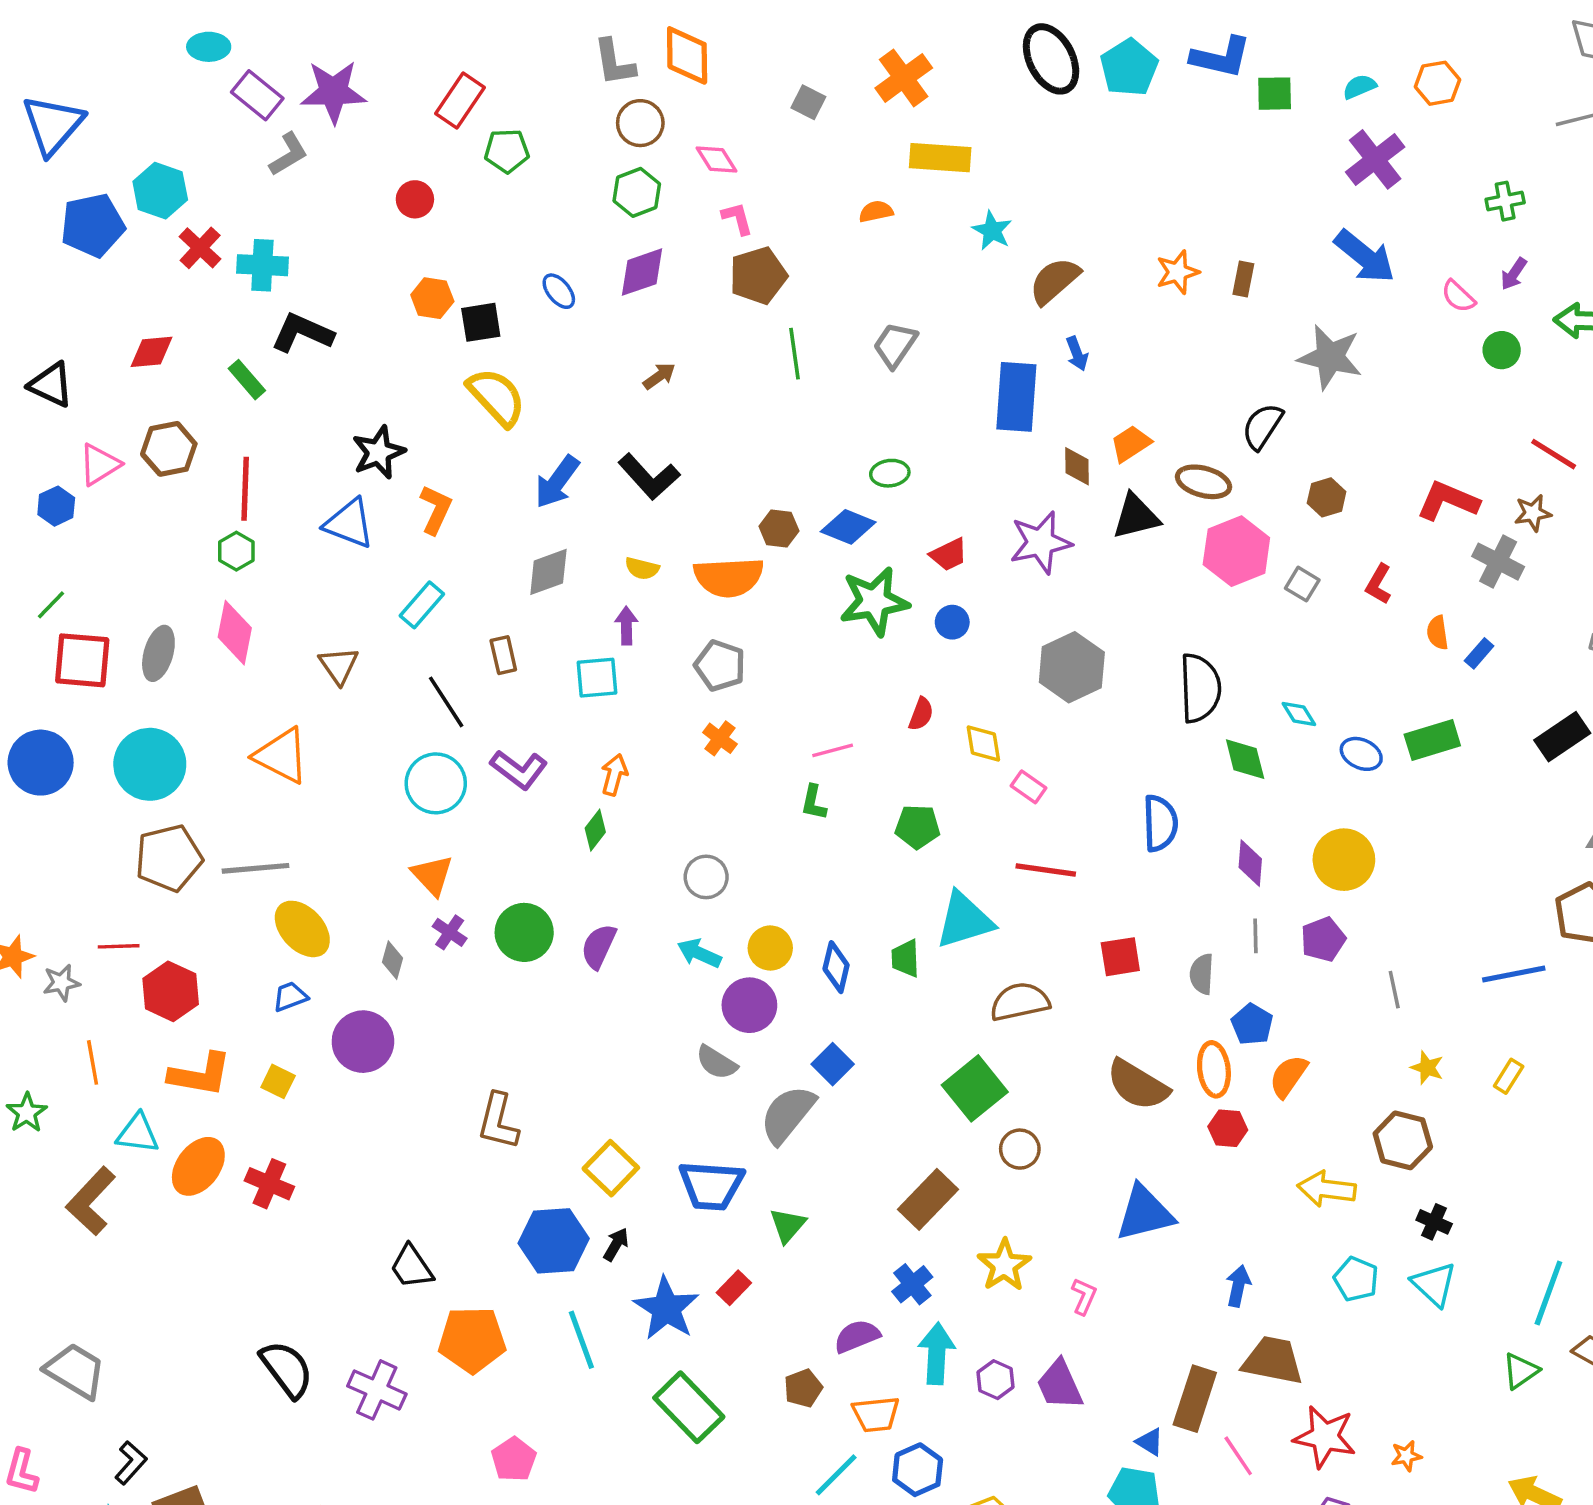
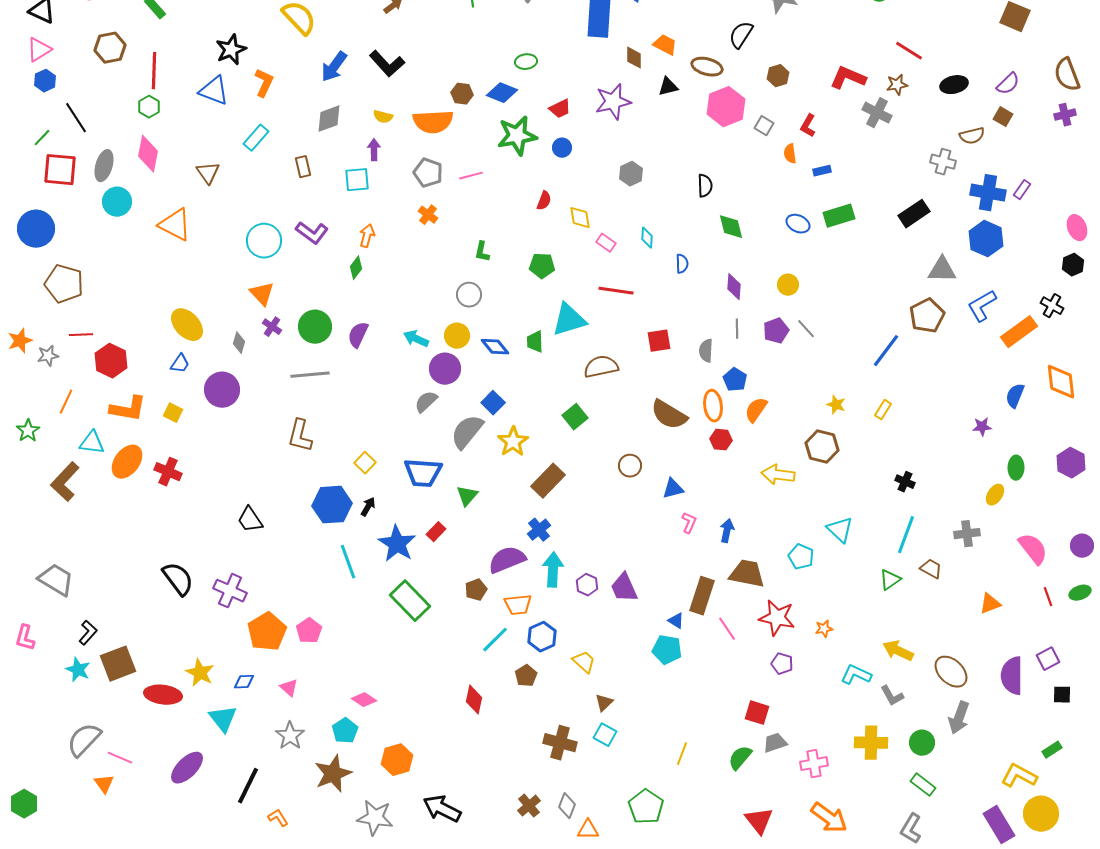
orange trapezoid: (1131, 444) -> (665, 45), turned 60
pink triangle: (100, 464) -> (39, 50), moved
black triangle: (1136, 516) -> (668, 87), size x0.7
orange semicircle: (1437, 633) -> (790, 154), moved
blue rectangle: (1479, 653) -> (822, 171), moved, turned 36
gray hexagon: (1072, 667) -> (631, 174), size x0.6
black semicircle: (1200, 688) -> (705, 186), size x0.6
black line: (446, 702) -> (76, 118), moved
cyan diamond: (1299, 714) -> (647, 238), moved, turned 35
pink line: (833, 750) -> (471, 176), moved
cyan circle: (150, 764) -> (117, 202), moved, size x0.7
blue semicircle: (1160, 823) -> (682, 264), size x0.6
brown pentagon: (169, 858) -> (64, 284), moved, turned 30
yellow circle: (1344, 860) -> (788, 285), size x0.6
gray line: (256, 868) -> (310, 375), moved
gray circle: (706, 877) -> (469, 295), moved
blue diamond: (836, 967) -> (495, 347), turned -52
blue line: (1514, 974) -> (886, 351), turned -42
gray line: (1394, 990) -> (806, 329), moved, turned -30
blue trapezoid: (290, 997) -> (180, 364), turned 145
orange line: (93, 1062) -> (66, 402), turned 35
gray semicircle: (717, 1062) -> (426, 402), turned 105
green square: (975, 1088) -> (575, 417), size x0.7
brown circle: (1020, 1149) -> (630, 466), moved
yellow square: (611, 1168) -> (365, 463), size x0.7
blue triangle: (1145, 1213) -> (673, 489), size x0.6
black cross: (1434, 1222) -> (905, 482), moved
yellow star: (1004, 1265) -> (513, 442), moved
cyan pentagon: (1356, 1279) -> (801, 557), moved
pink L-shape: (1084, 1296) -> (689, 523), moved
purple semicircle: (857, 1336) -> (507, 560), size x1.4
orange pentagon: (472, 1340) -> (267, 632), moved, turned -30

